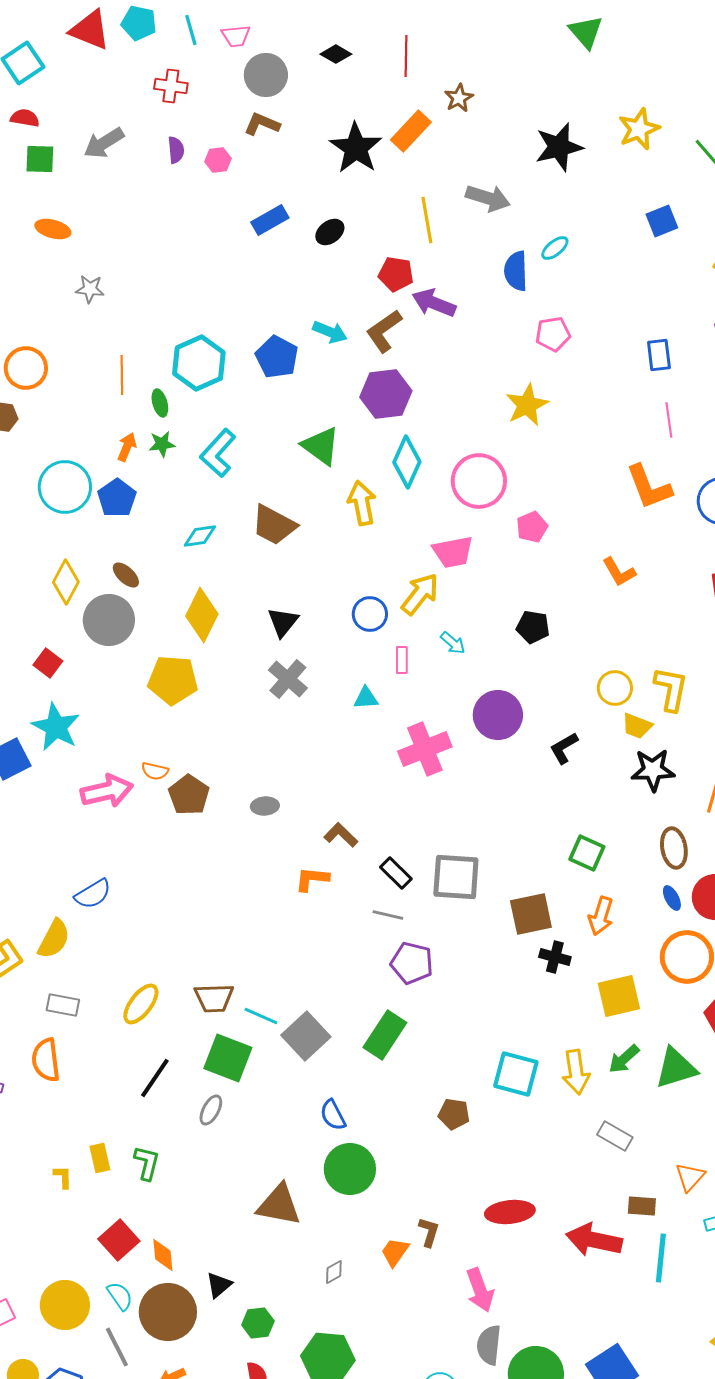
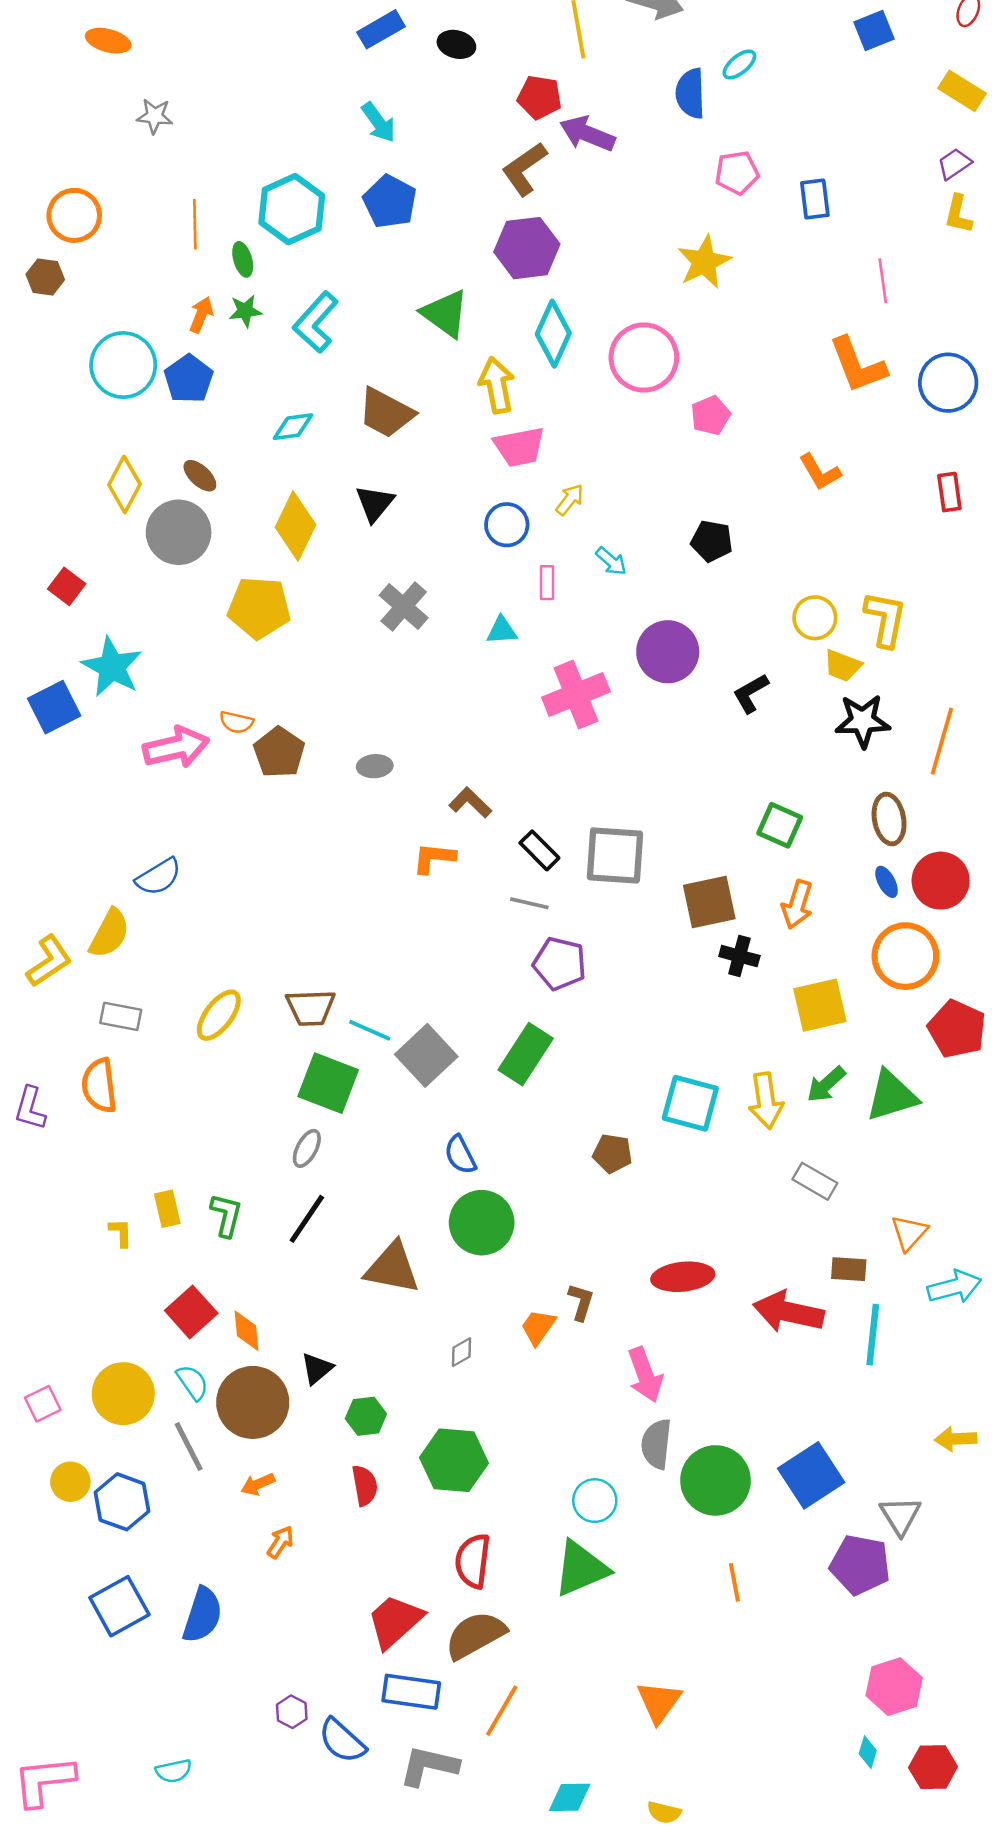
black ellipse: (330, 232) -> (456, 44), turned 52
cyan arrow: (330, 332) -> (379, 122), moved, turned 32
blue rectangle: (659, 355) -> (815, 199), moved
pink trapezoid: (453, 552) -> (519, 447), moved
yellow arrow: (420, 594) -> (570, 500), size x0.6
black triangle: (283, 622) -> (375, 503), moved
red square: (48, 663) -> (67, 586), moved
black line: (155, 1078) -> (307, 1219), moved

